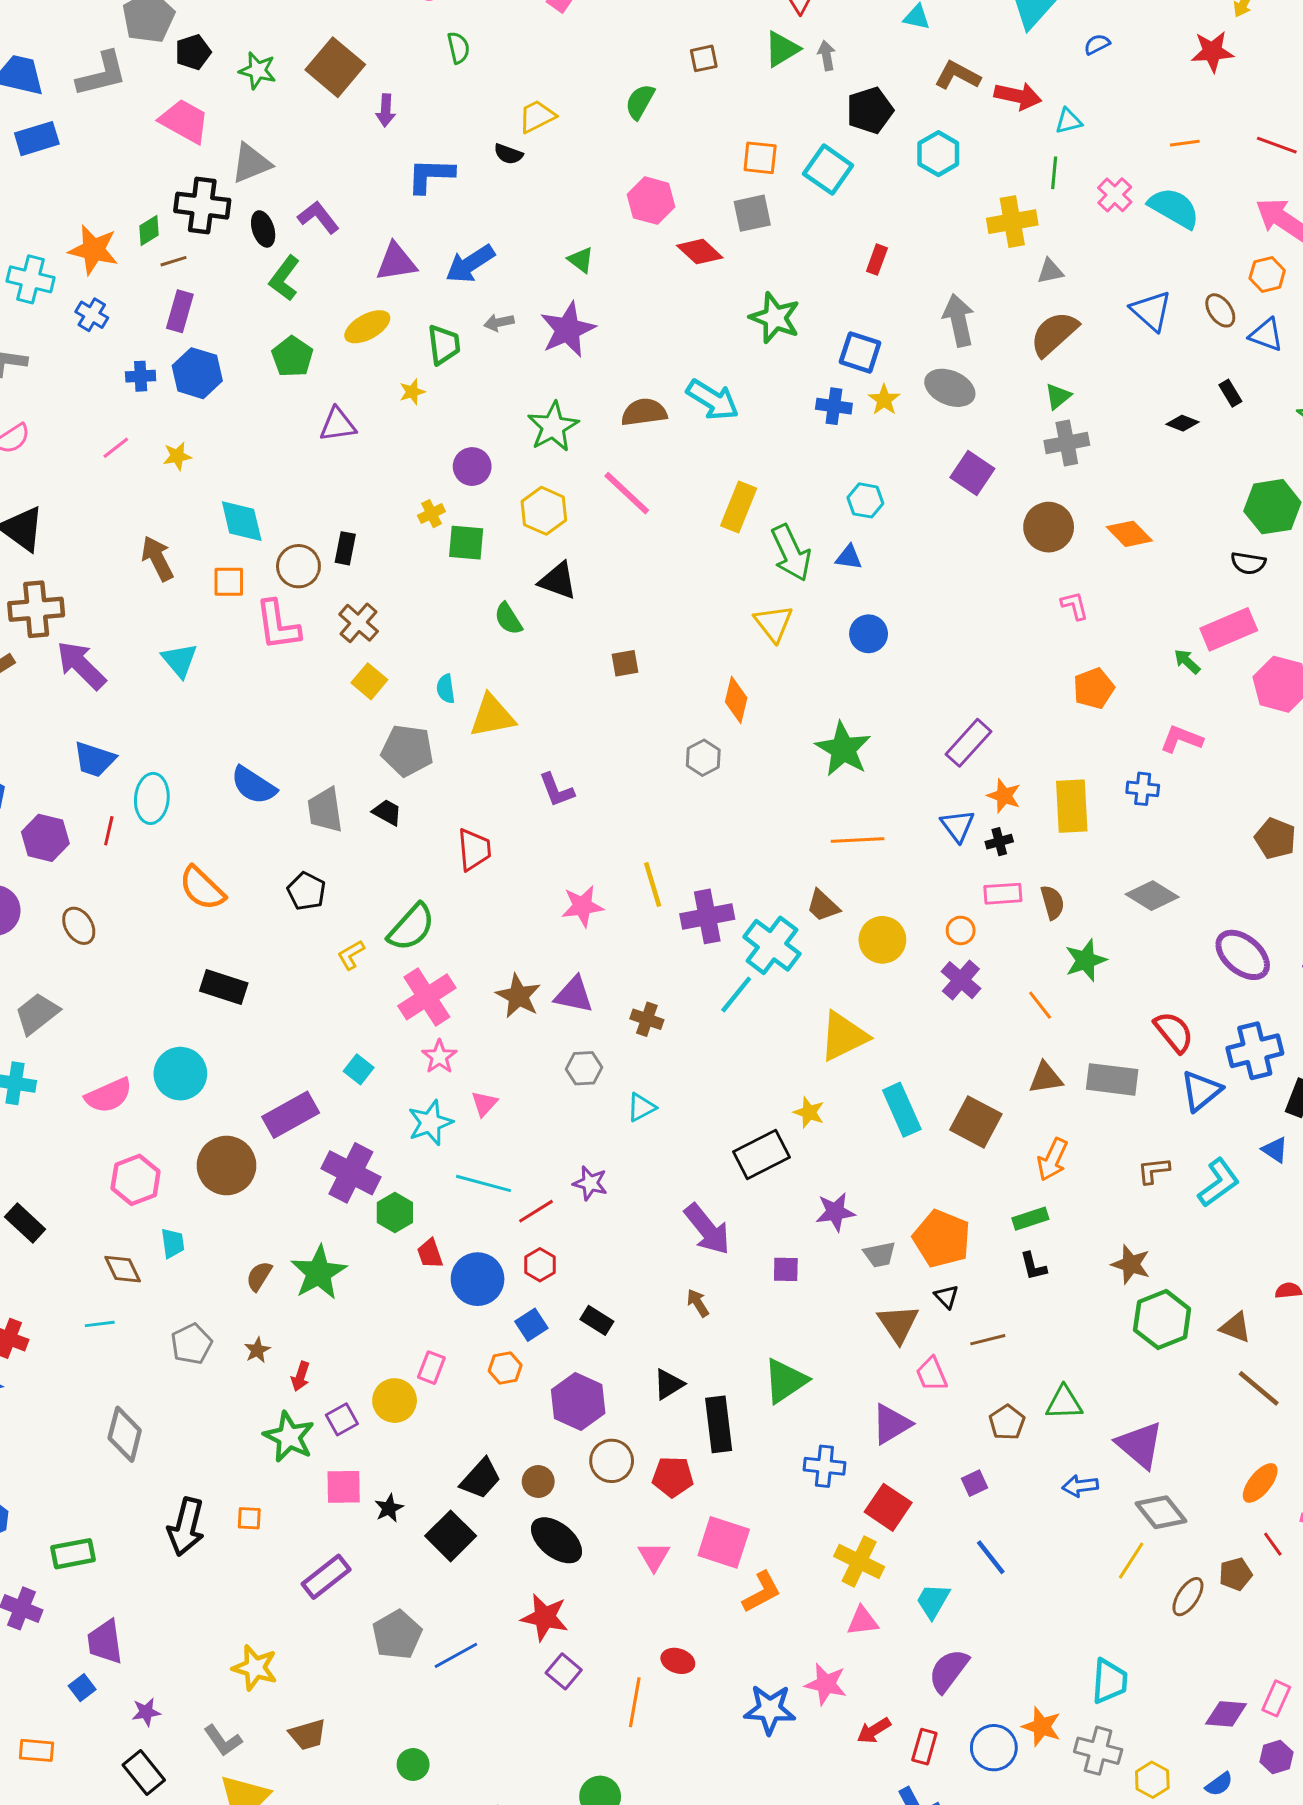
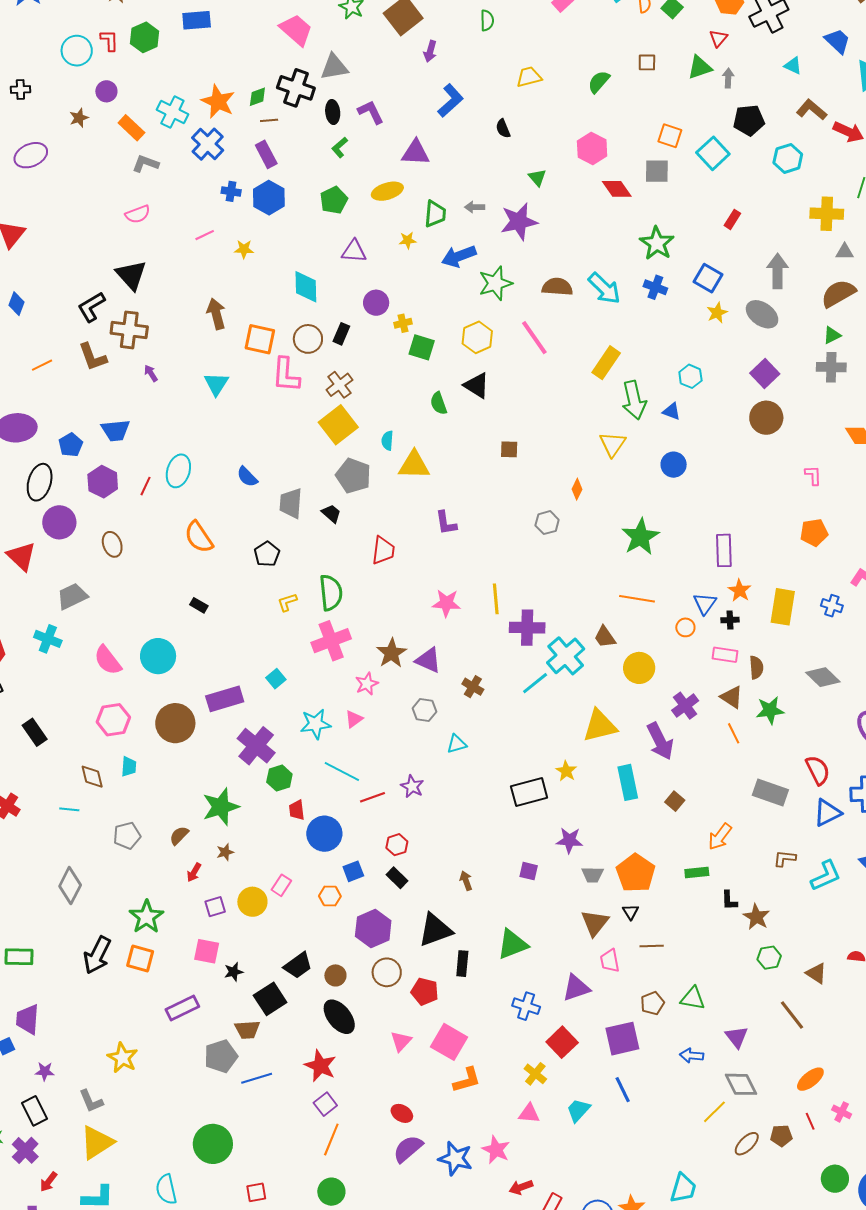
black semicircle: (508, 154) -> (503, 129), moved, turned 36
blue L-shape: (431, 175) -> (450, 101), turned 124
blue arrow: (470, 264) -> (459, 256), moved
green L-shape: (284, 278) -> (340, 147), size x0.7
purple rectangle: (180, 311) -> (266, 154), turned -56
blue cross: (92, 315) -> (208, 144), size x1.5
blue cross: (834, 406) -> (655, 287), moved
purple circle: (472, 467) -> (376, 303), moved
cyan diamond: (242, 521) -> (306, 287), moved
brown circle: (1049, 527) -> (766, 418), moved
orange square: (229, 582) -> (260, 339), size x1.4
purple arrow: (81, 665) -> (151, 373), size x0.5
yellow square: (369, 681) -> (338, 425), size x1.6
orange diamond: (736, 700) -> (577, 489), size x0.7
purple rectangle: (968, 743) -> (724, 550), turned -56
blue trapezoid: (95, 759) -> (116, 430), moved, turned -36
blue semicircle: (253, 785) -> (247, 477), size x0.7
green semicircle: (411, 927) -> (331, 593), turned -60
orange circle: (961, 930) -> (685, 627), moved
black rectangle: (224, 987) -> (199, 605), size x0.6
pink star: (439, 1057) -> (367, 684), moved
brown triangle: (1046, 1078) -> (732, 697), moved, turned 30
pink semicircle: (109, 1095) -> (108, 660), turned 64
brown square: (976, 1122) -> (675, 801), size x0.6
purple arrow: (707, 1229) -> (660, 741), moved
red hexagon: (540, 1265) -> (397, 845), moved
black L-shape: (1033, 1266) -> (729, 900), moved
brown semicircle: (259, 1276) -> (179, 836), moved
green hexagon: (1162, 1320) -> (769, 958), size x0.6
brown star: (257, 1350) -> (225, 852), moved
black triangle: (669, 1384) -> (435, 930), size x1.6
brown line: (1259, 1388) -> (792, 1015), moved
black rectangle: (719, 1424) -> (462, 964), size x0.7
green star: (289, 1437) -> (146, 917), moved
purple triangle: (1140, 1445) -> (737, 1037), size x0.7
purple square: (974, 1483) -> (622, 1039), size x2.0
orange square: (249, 1518) -> (140, 959), size x1.6
yellow cross: (859, 1562) -> (535, 1074), size x0.7
purple semicircle: (949, 1671) -> (408, 1149), moved
orange line: (635, 1702) -> (331, 1139), moved
brown trapezoid: (308, 1735) -> (247, 1030), moved
green circle: (413, 1764) -> (213, 1144), size x1.8

